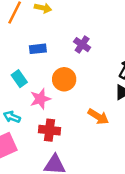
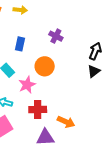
blue rectangle: (38, 49) -> (20, 44), turned -64
orange arrow: (98, 117) -> (66, 122), moved

